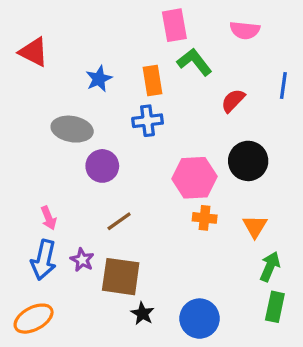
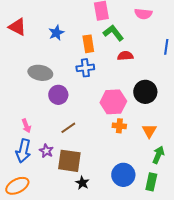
blue star: (99, 79) -> (56, 33), moved
red semicircle: (233, 101) -> (125, 56), moved, turned 42
green rectangle: (275, 307) -> (151, 182), moved
blue circle: (199, 319) -> (123, 175), moved

